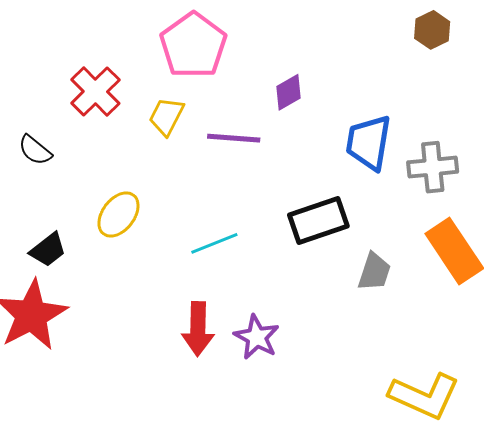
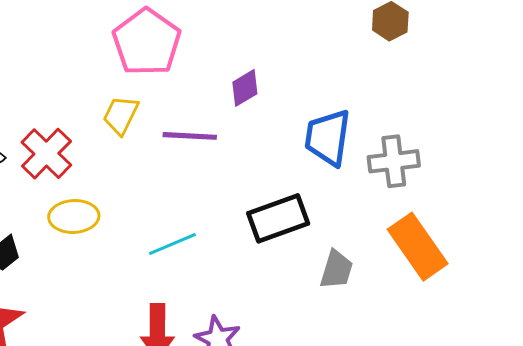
red cross: (95, 91) -> (46, 154), moved
yellow ellipse: (118, 215) -> (74, 216), turned 51

